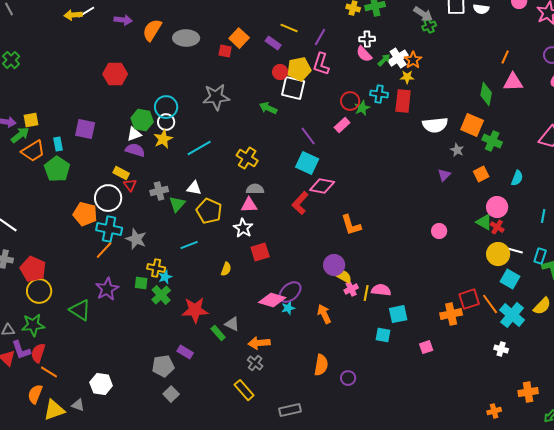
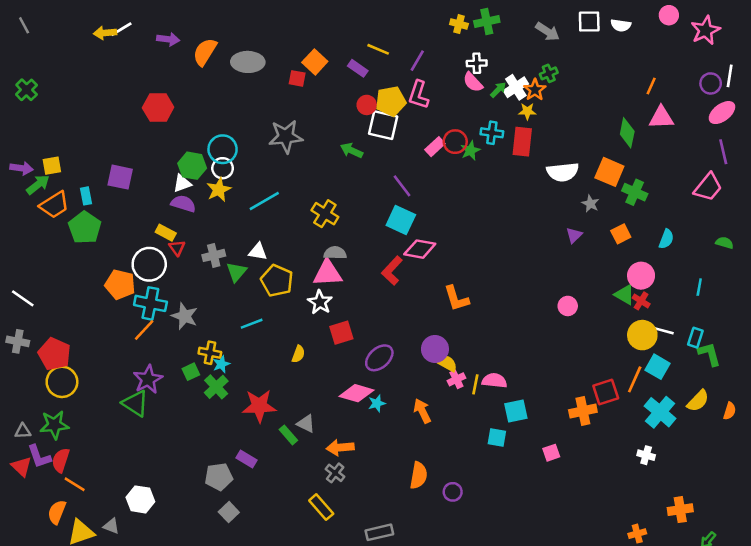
green cross: (429, 26) -> (549, 73), moved
pink rectangle: (342, 125) -> (435, 147), moved
pink triangle: (249, 205) -> (327, 273), size x1.4
green square: (141, 283) -> (191, 372), turned -32
purple ellipse: (290, 292) -> (379, 358), moved
orange line: (490, 304) -> (635, 379), moved, turned 60
green triangle: (80, 310) -> (135, 403), moved

